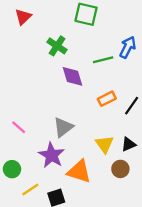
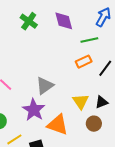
green cross: (57, 46) -> (29, 21), moved
green line: (103, 60) -> (89, 40), moved
purple diamond: (73, 76) -> (64, 21), moved

